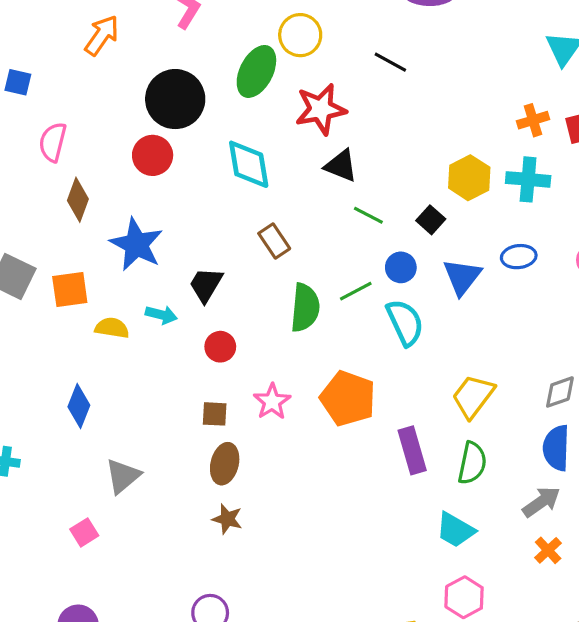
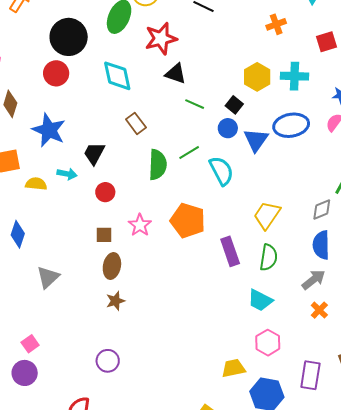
orange cross: (533, 120) -> (276, 24), moved
blue ellipse: (519, 257) -> (291, 125), size x1.6
blue circle: (401, 267) -> (228, 128), moved
brown star: (227, 519) -> (115, 301), turned -30
pink square: (84, 532) -> (30, 344), moved

